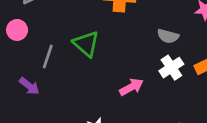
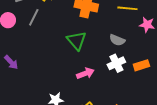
green triangle: (86, 44) -> (77, 41), moved
gray line: (48, 57) -> (34, 17), moved

